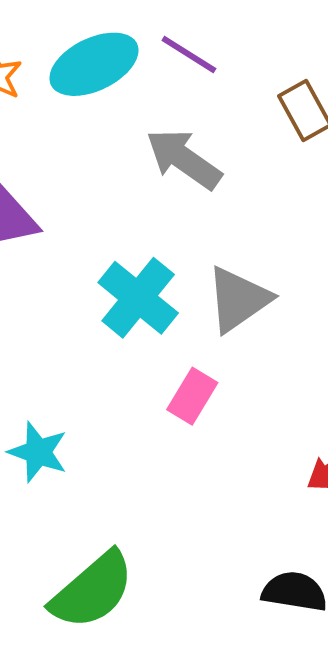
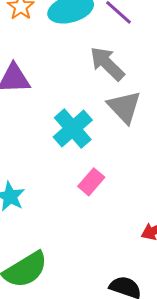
gray triangle: (238, 299) -> (124, 107), moved, turned -48

